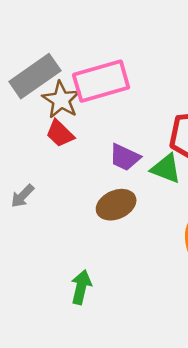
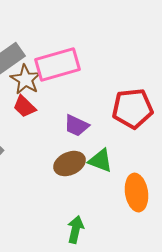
green triangle: (166, 168) -> (101, 161), moved
green arrow: (81, 287) -> (76, 230), moved

